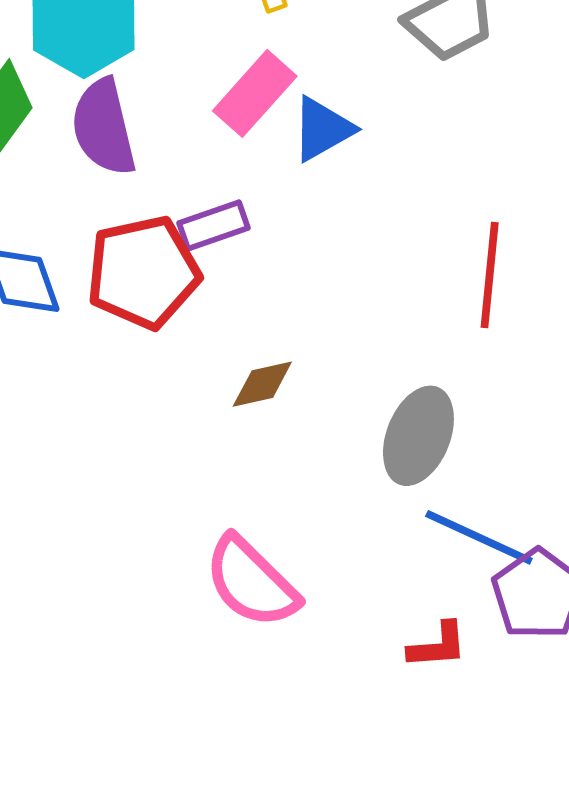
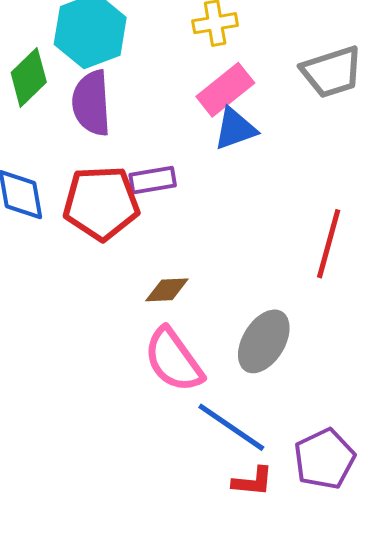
pink rectangle: (255, 93) -> (225, 90), moved
blue line: (479, 537) -> (231, 427), moved
pink semicircle: (251, 582) -> (174, 360), moved

